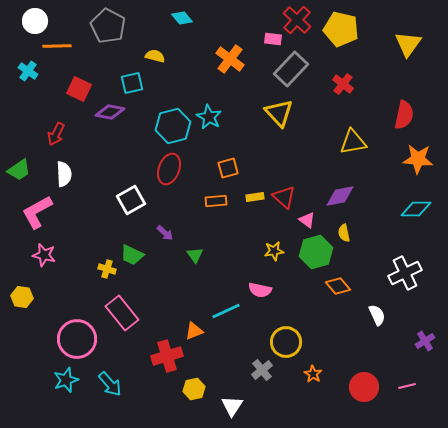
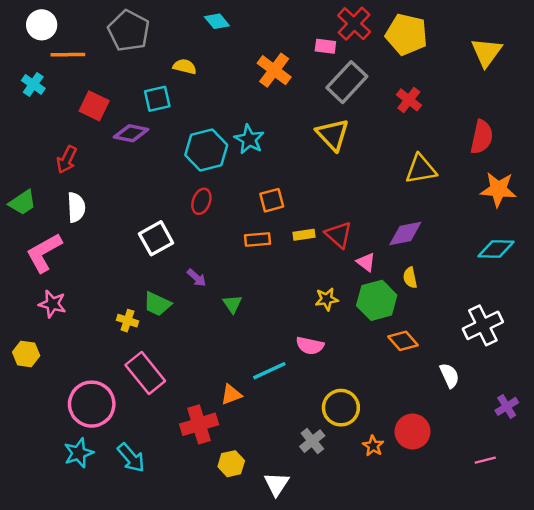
red ellipse: (169, 169) -> (201, 201), size x0.7
red circle: (364, 387) -> (412, 432), moved

